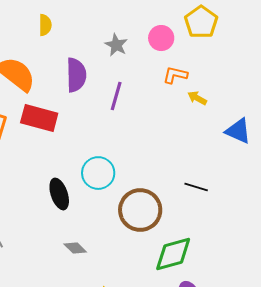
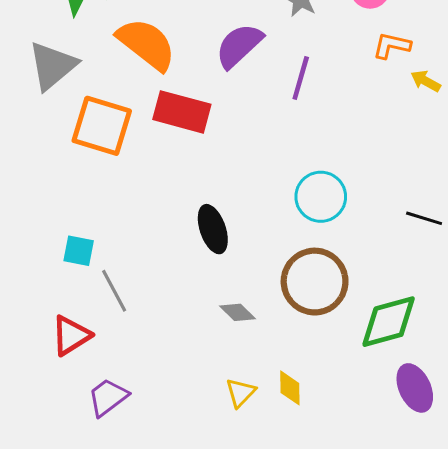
purple semicircle: (76, 75) -> (239, 46), turned -132
cyan circle: (98, 173) -> (321, 197), moved
brown circle: (140, 210) -> (315, 282), moved

